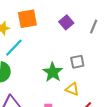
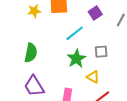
cyan line: (14, 48) -> (75, 33), moved

